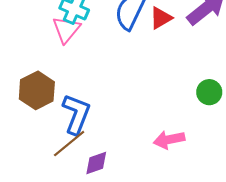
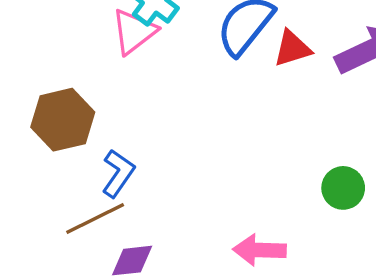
blue L-shape: (76, 114) -> (118, 173), size x0.7

